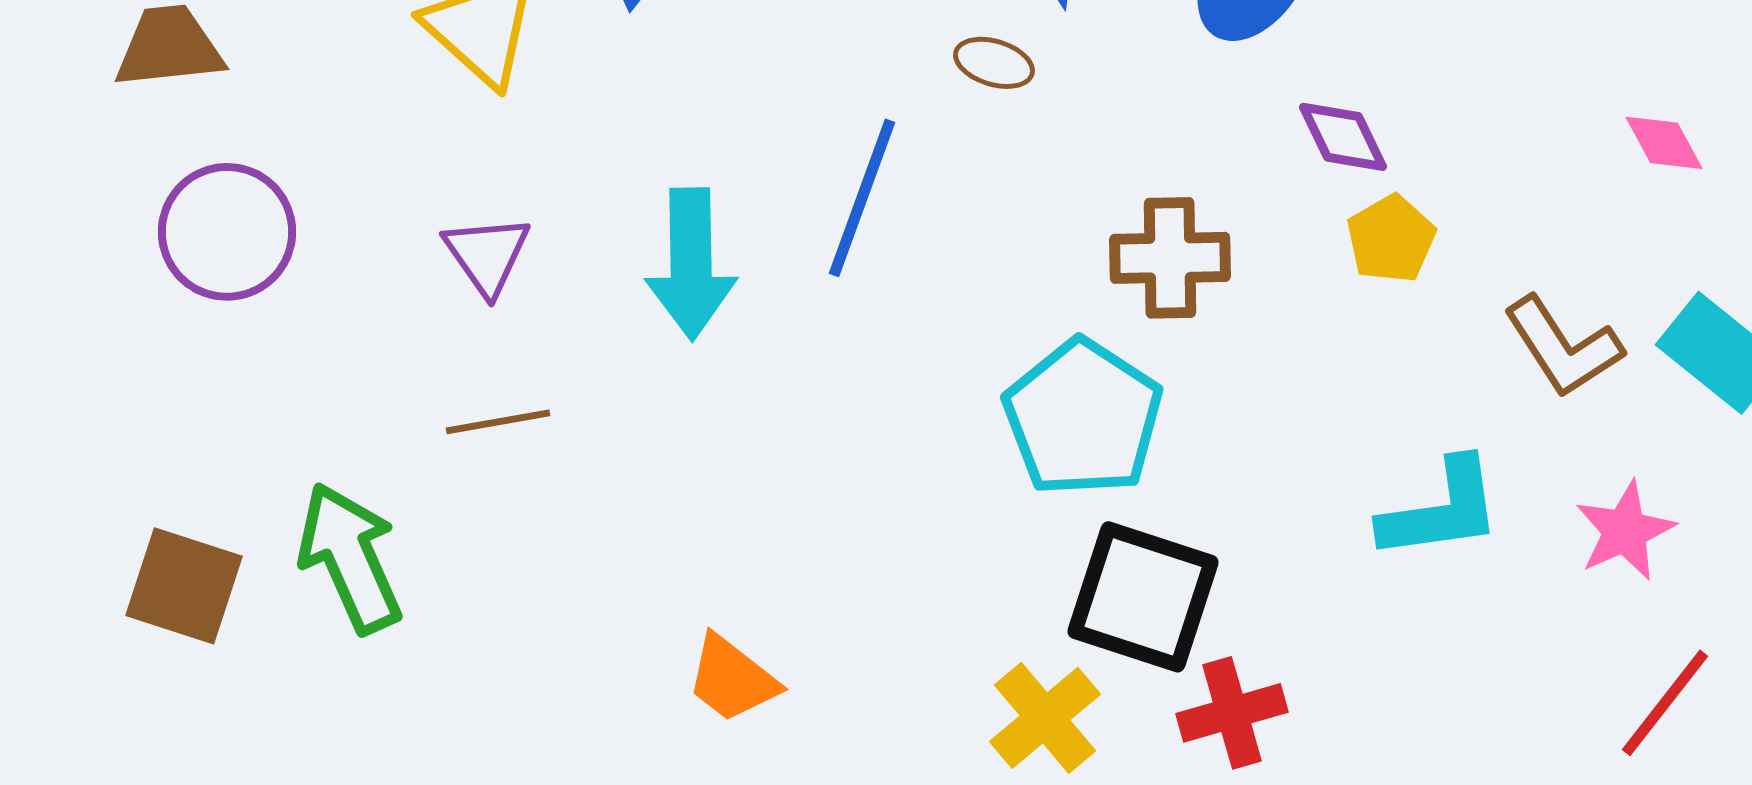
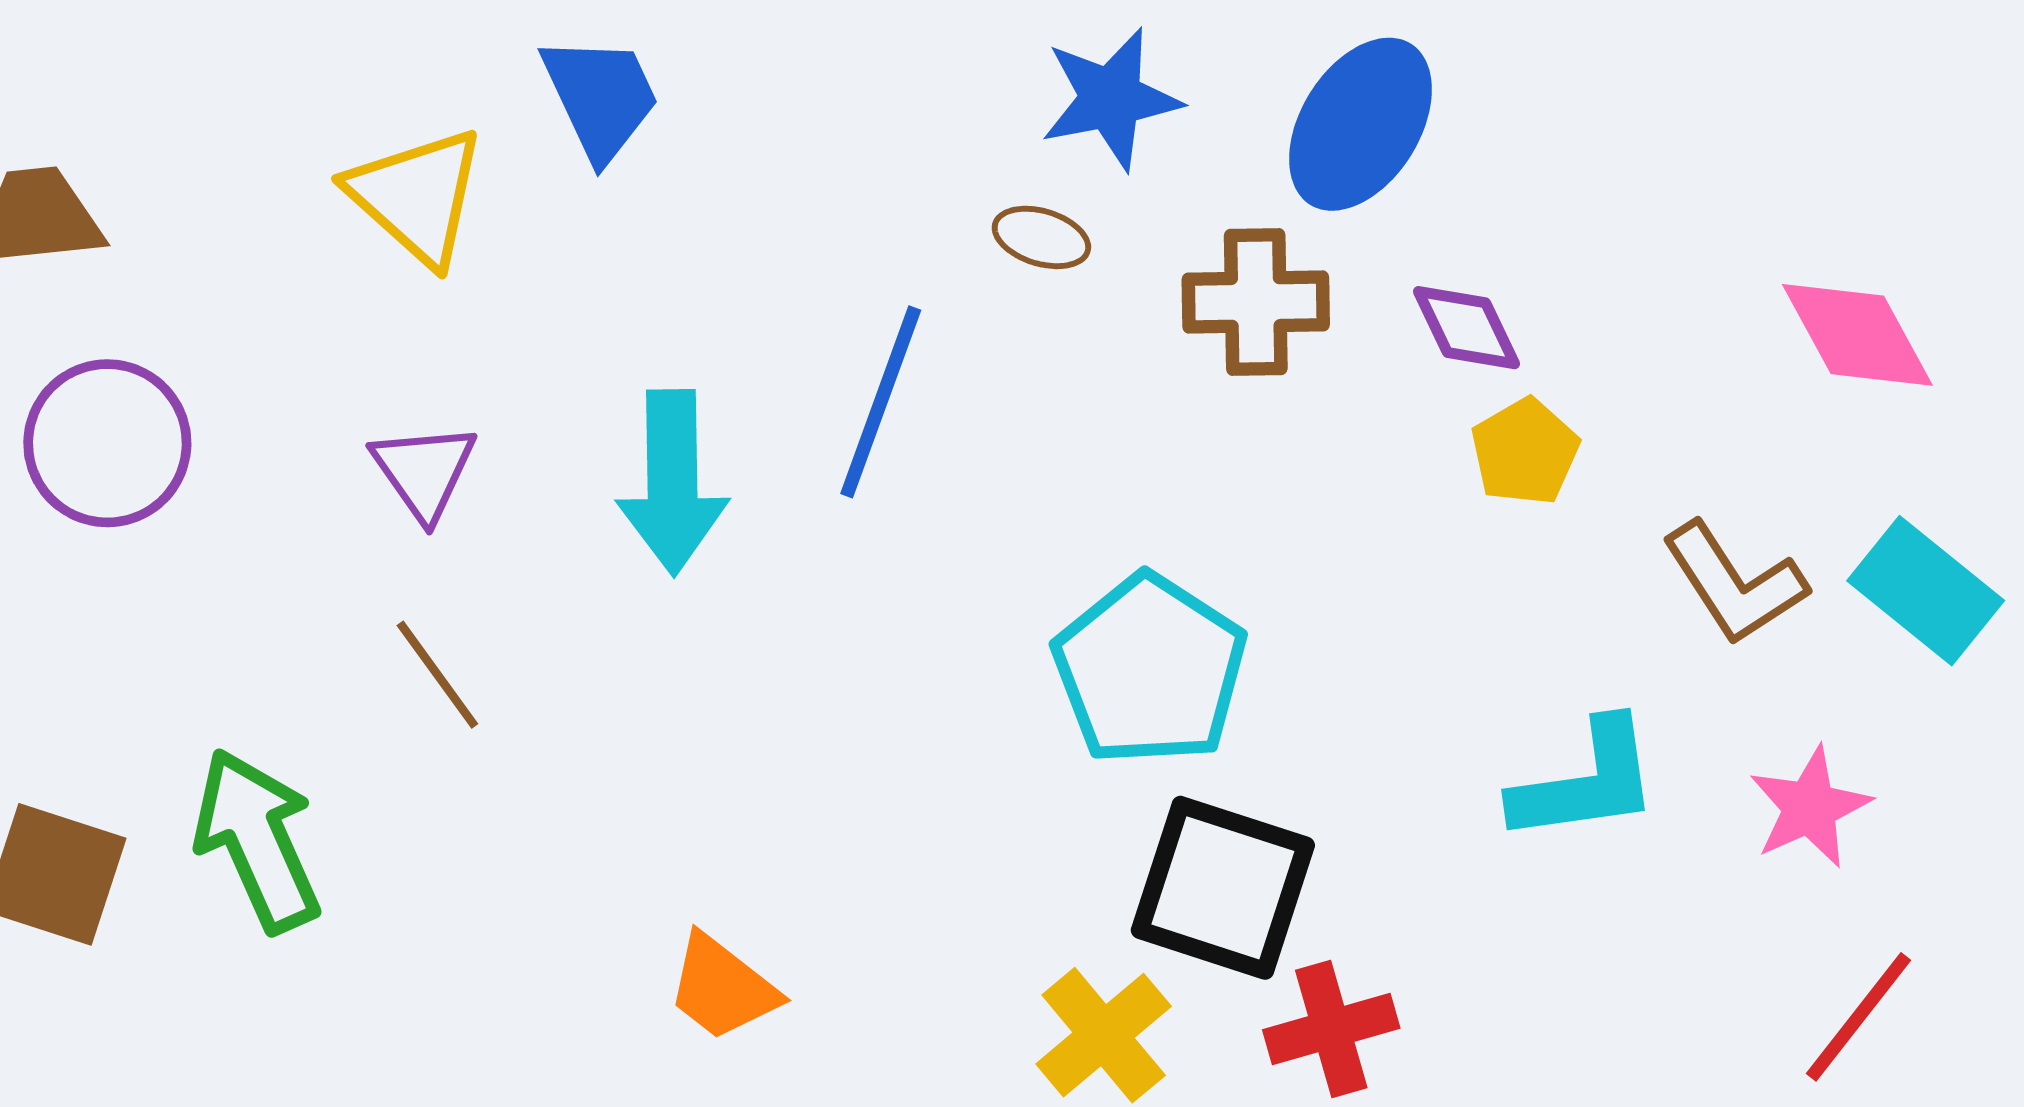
pink diamond: (1664, 143) -> (1857, 335), size x1.6
brown cross: (1170, 258) -> (1256, 302), moved
brown line: (498, 422) -> (437, 675), turned 64

